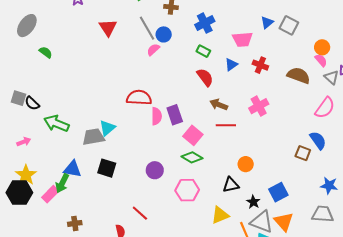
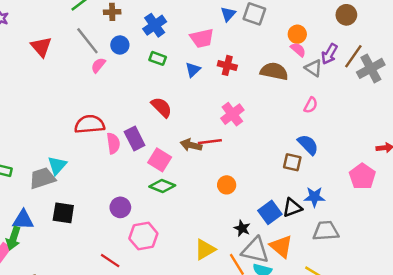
blue circle: (164, 34) -> (120, 45), moved
red semicircle: (205, 77) -> (161, 107), moved
brown arrow: (219, 105) -> (191, 145), moved
pink semicircle: (325, 108) -> (311, 105), size x0.6
red line: (226, 125) -> (210, 142), moved
black triangle: (231, 185) -> (292, 208), moved
blue star: (329, 185) -> (314, 197), moved
pink hexagon: (187, 190) -> (143, 236), moved

